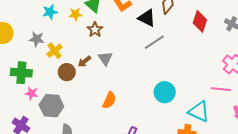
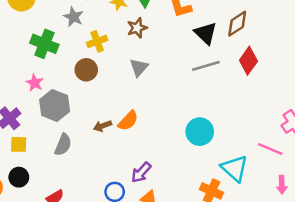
red diamond: (200, 21) -> (248, 61), moved
gray star: (37, 39) -> (73, 17), moved
yellow cross: (55, 51) -> (97, 41), moved
brown arrow: (84, 61) -> (103, 126), moved
green cross: (21, 73) -> (44, 44), moved

